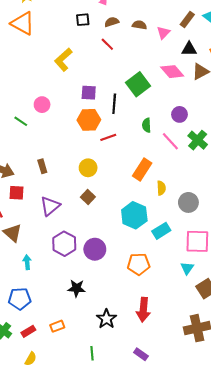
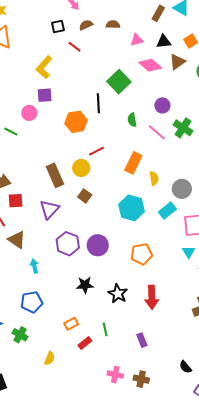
pink triangle: (163, 33) -> (137, 40), moved, turned 40
red line: (107, 44) -> (75, 47), moved
purple square: (89, 93) -> (45, 95), moved
red line: (108, 137) -> (97, 151), moved
brown rectangle: (42, 166) -> (55, 175), moved, size x1.6
cyan rectangle: (161, 231) -> (167, 211), moved
black star: (106, 319) -> (118, 294), moved
red rectangle: (28, 331) -> (85, 343), moved
green line: (92, 353) -> (105, 329), moved
purple rectangle: (141, 354) -> (142, 340), moved, turned 40

